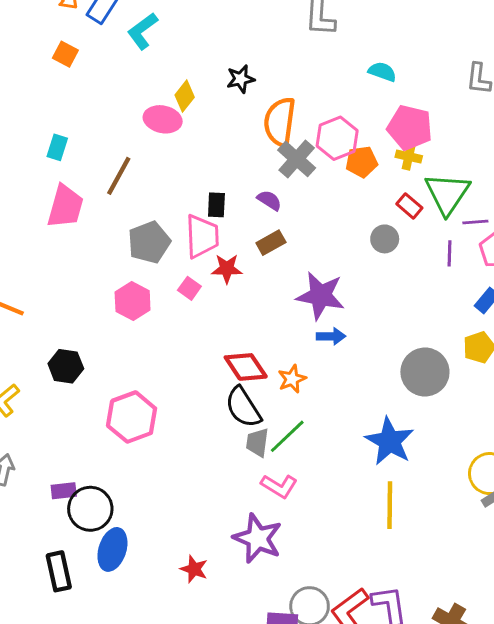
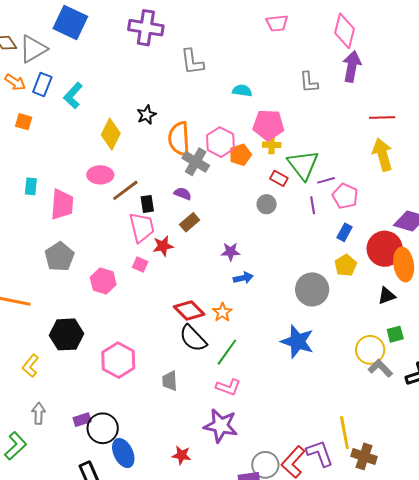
yellow diamond: (185, 96) -> (111, 134), size x1.4
pink ellipse: (163, 119) -> (100, 175), moved
brown line: (119, 176) -> (125, 190), moved, turned 36
pink trapezoid: (65, 206) -> (62, 204), moved
gray pentagon: (149, 242) -> (59, 257), moved
purple star: (320, 296) -> (231, 252), size x0.6
black hexagon: (66, 366) -> (67, 334), size x1.4
gray trapezoid: (257, 443) -> (170, 381), moved
yellow line: (390, 505) -> (344, 433), moved
blue ellipse: (112, 549) -> (123, 453), turned -32

